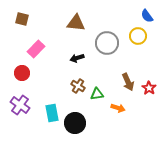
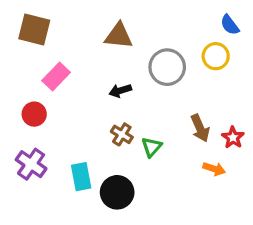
brown square: (22, 19) -> (34, 30), size x1.5
green triangle: (97, 94) -> (152, 147), turned -40
orange arrow: (118, 108) -> (214, 169), moved

